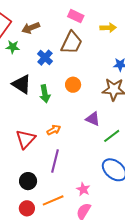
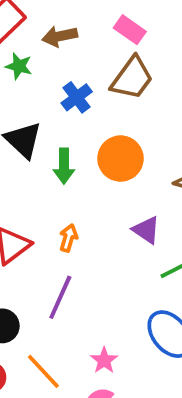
pink rectangle: (76, 16) -> (130, 30), moved
orange circle: (73, 85) -> (120, 159), size x1.5
orange arrow: (54, 130) -> (68, 238), turned -56
orange line: (53, 200) -> (43, 371), turned 60

